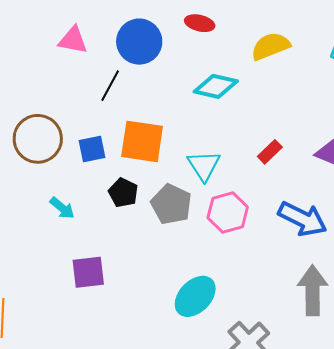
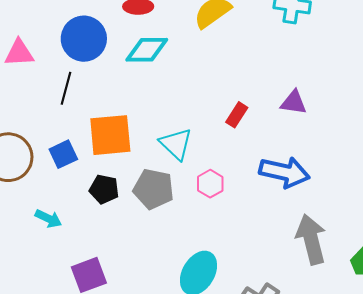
cyan diamond: (216, 86) -> (147, 50), moved
pink hexagon: (228, 212) -> (210, 184), size x0.7

